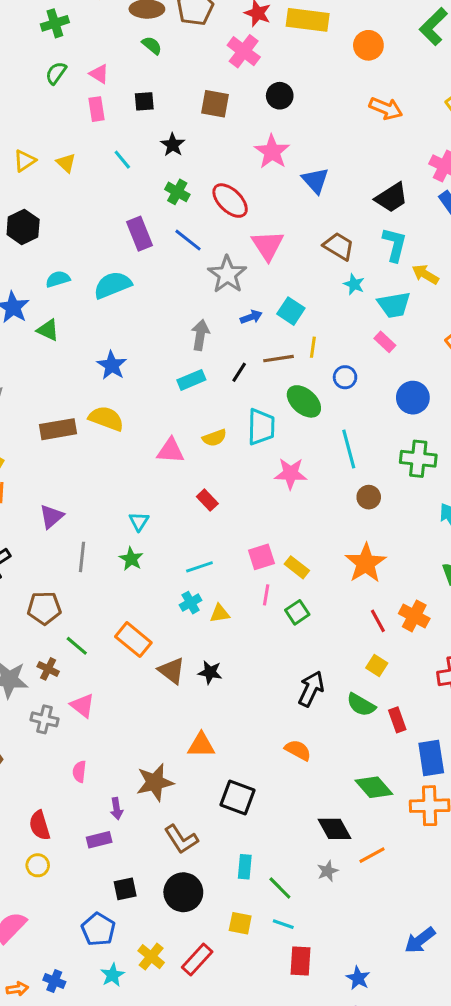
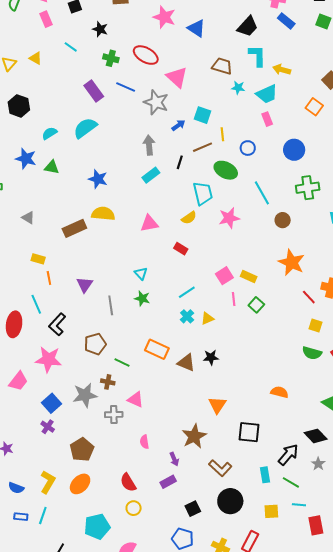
pink rectangle: (385, 342) -> (267, 119), turned 40
yellow semicircle: (214, 438) -> (189, 218), moved
black arrow: (311, 689) -> (288, 455), moved, turned 30
orange triangle: (201, 745) -> (217, 405), turned -42

